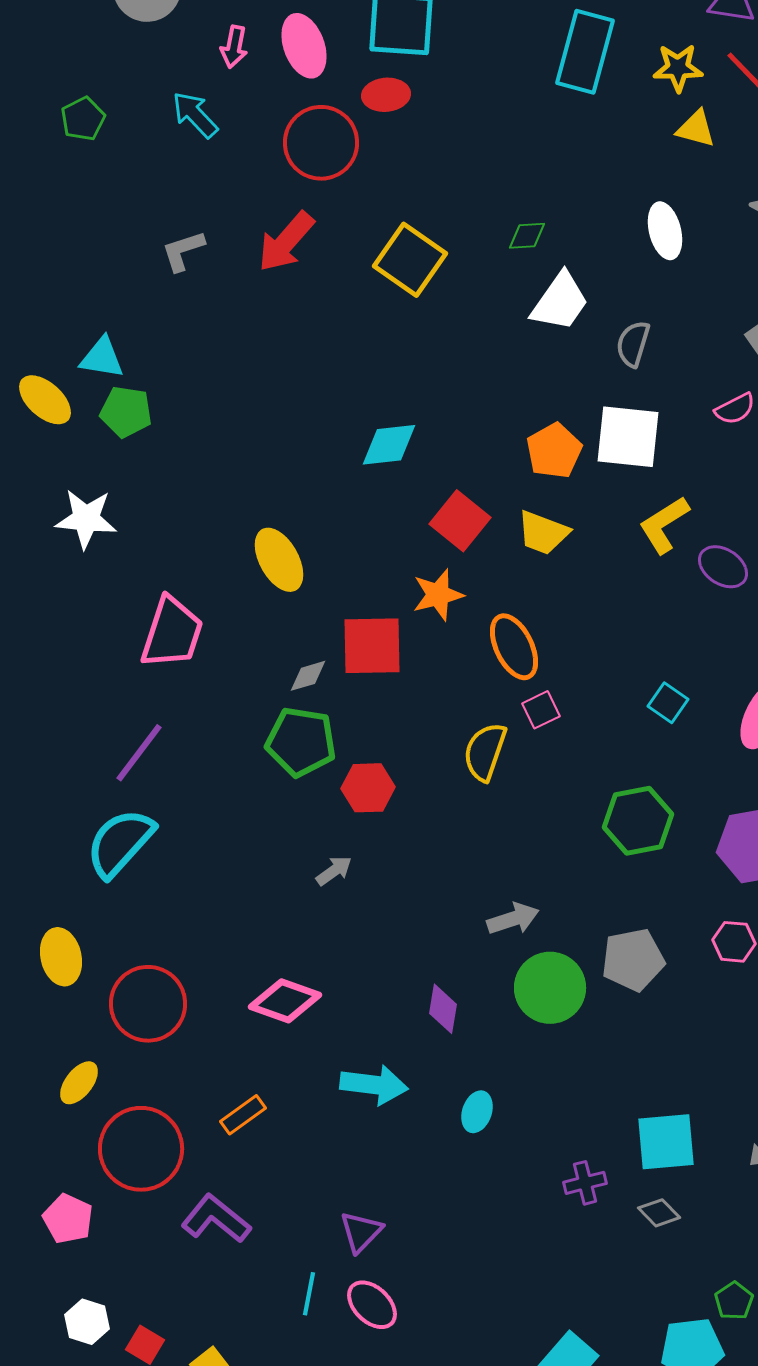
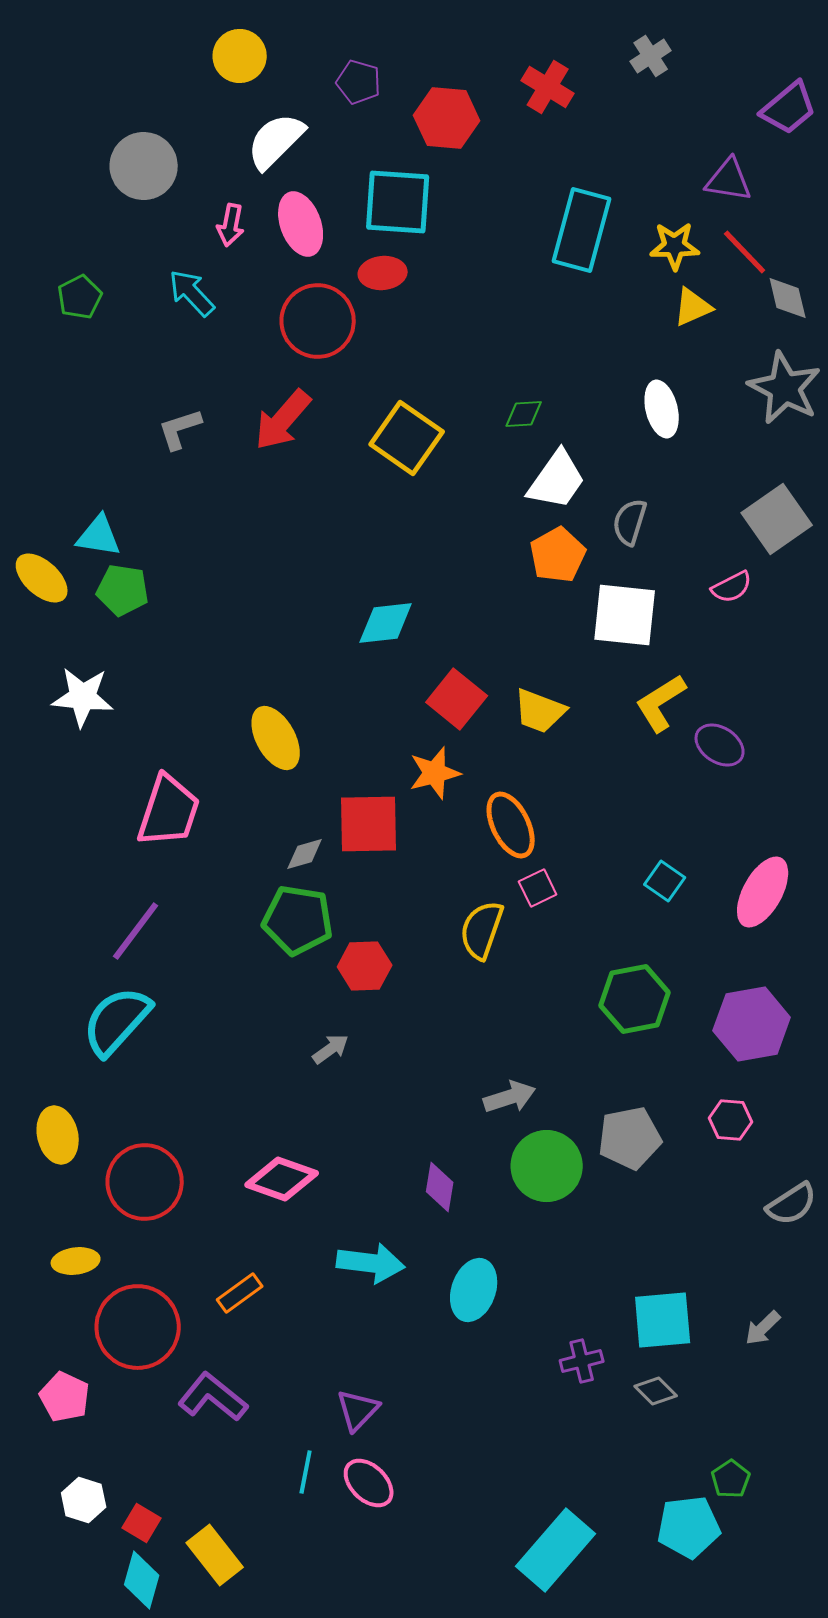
yellow triangle: (696, 129) -> (693, 307), turned -39
orange pentagon: (554, 451) -> (558, 555), moved
yellow ellipse: (79, 1083) -> (76, 1261), turned 45
cyan ellipse: (477, 1112) -> (474, 1290), size x1.5

